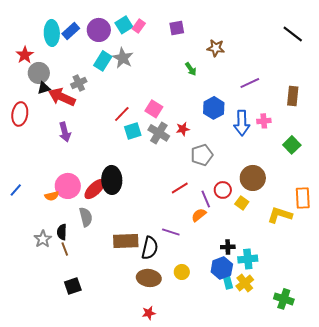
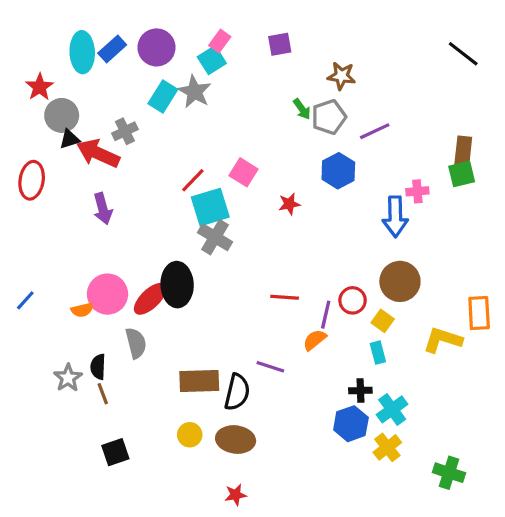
cyan square: (124, 25) -> (212, 60), moved
purple line: (250, 83) -> (375, 131), moved
blue arrow: (242, 123) -> (395, 217), moved
cyan square: (133, 131) -> (210, 207), size x1.4
gray cross: (159, 133) -> (215, 237), moved
green square: (292, 145) -> (462, 174), moved, turned 30
gray pentagon: (202, 155) -> (329, 117), moved
red line: (180, 188) -> (285, 297), turned 36
purple line: (206, 199) -> (326, 315), turned 36
cyan cross: (248, 259) -> (392, 409), turned -30
yellow circle: (182, 272) -> (190, 435), moved
cyan rectangle: (228, 282) -> (378, 353), moved

